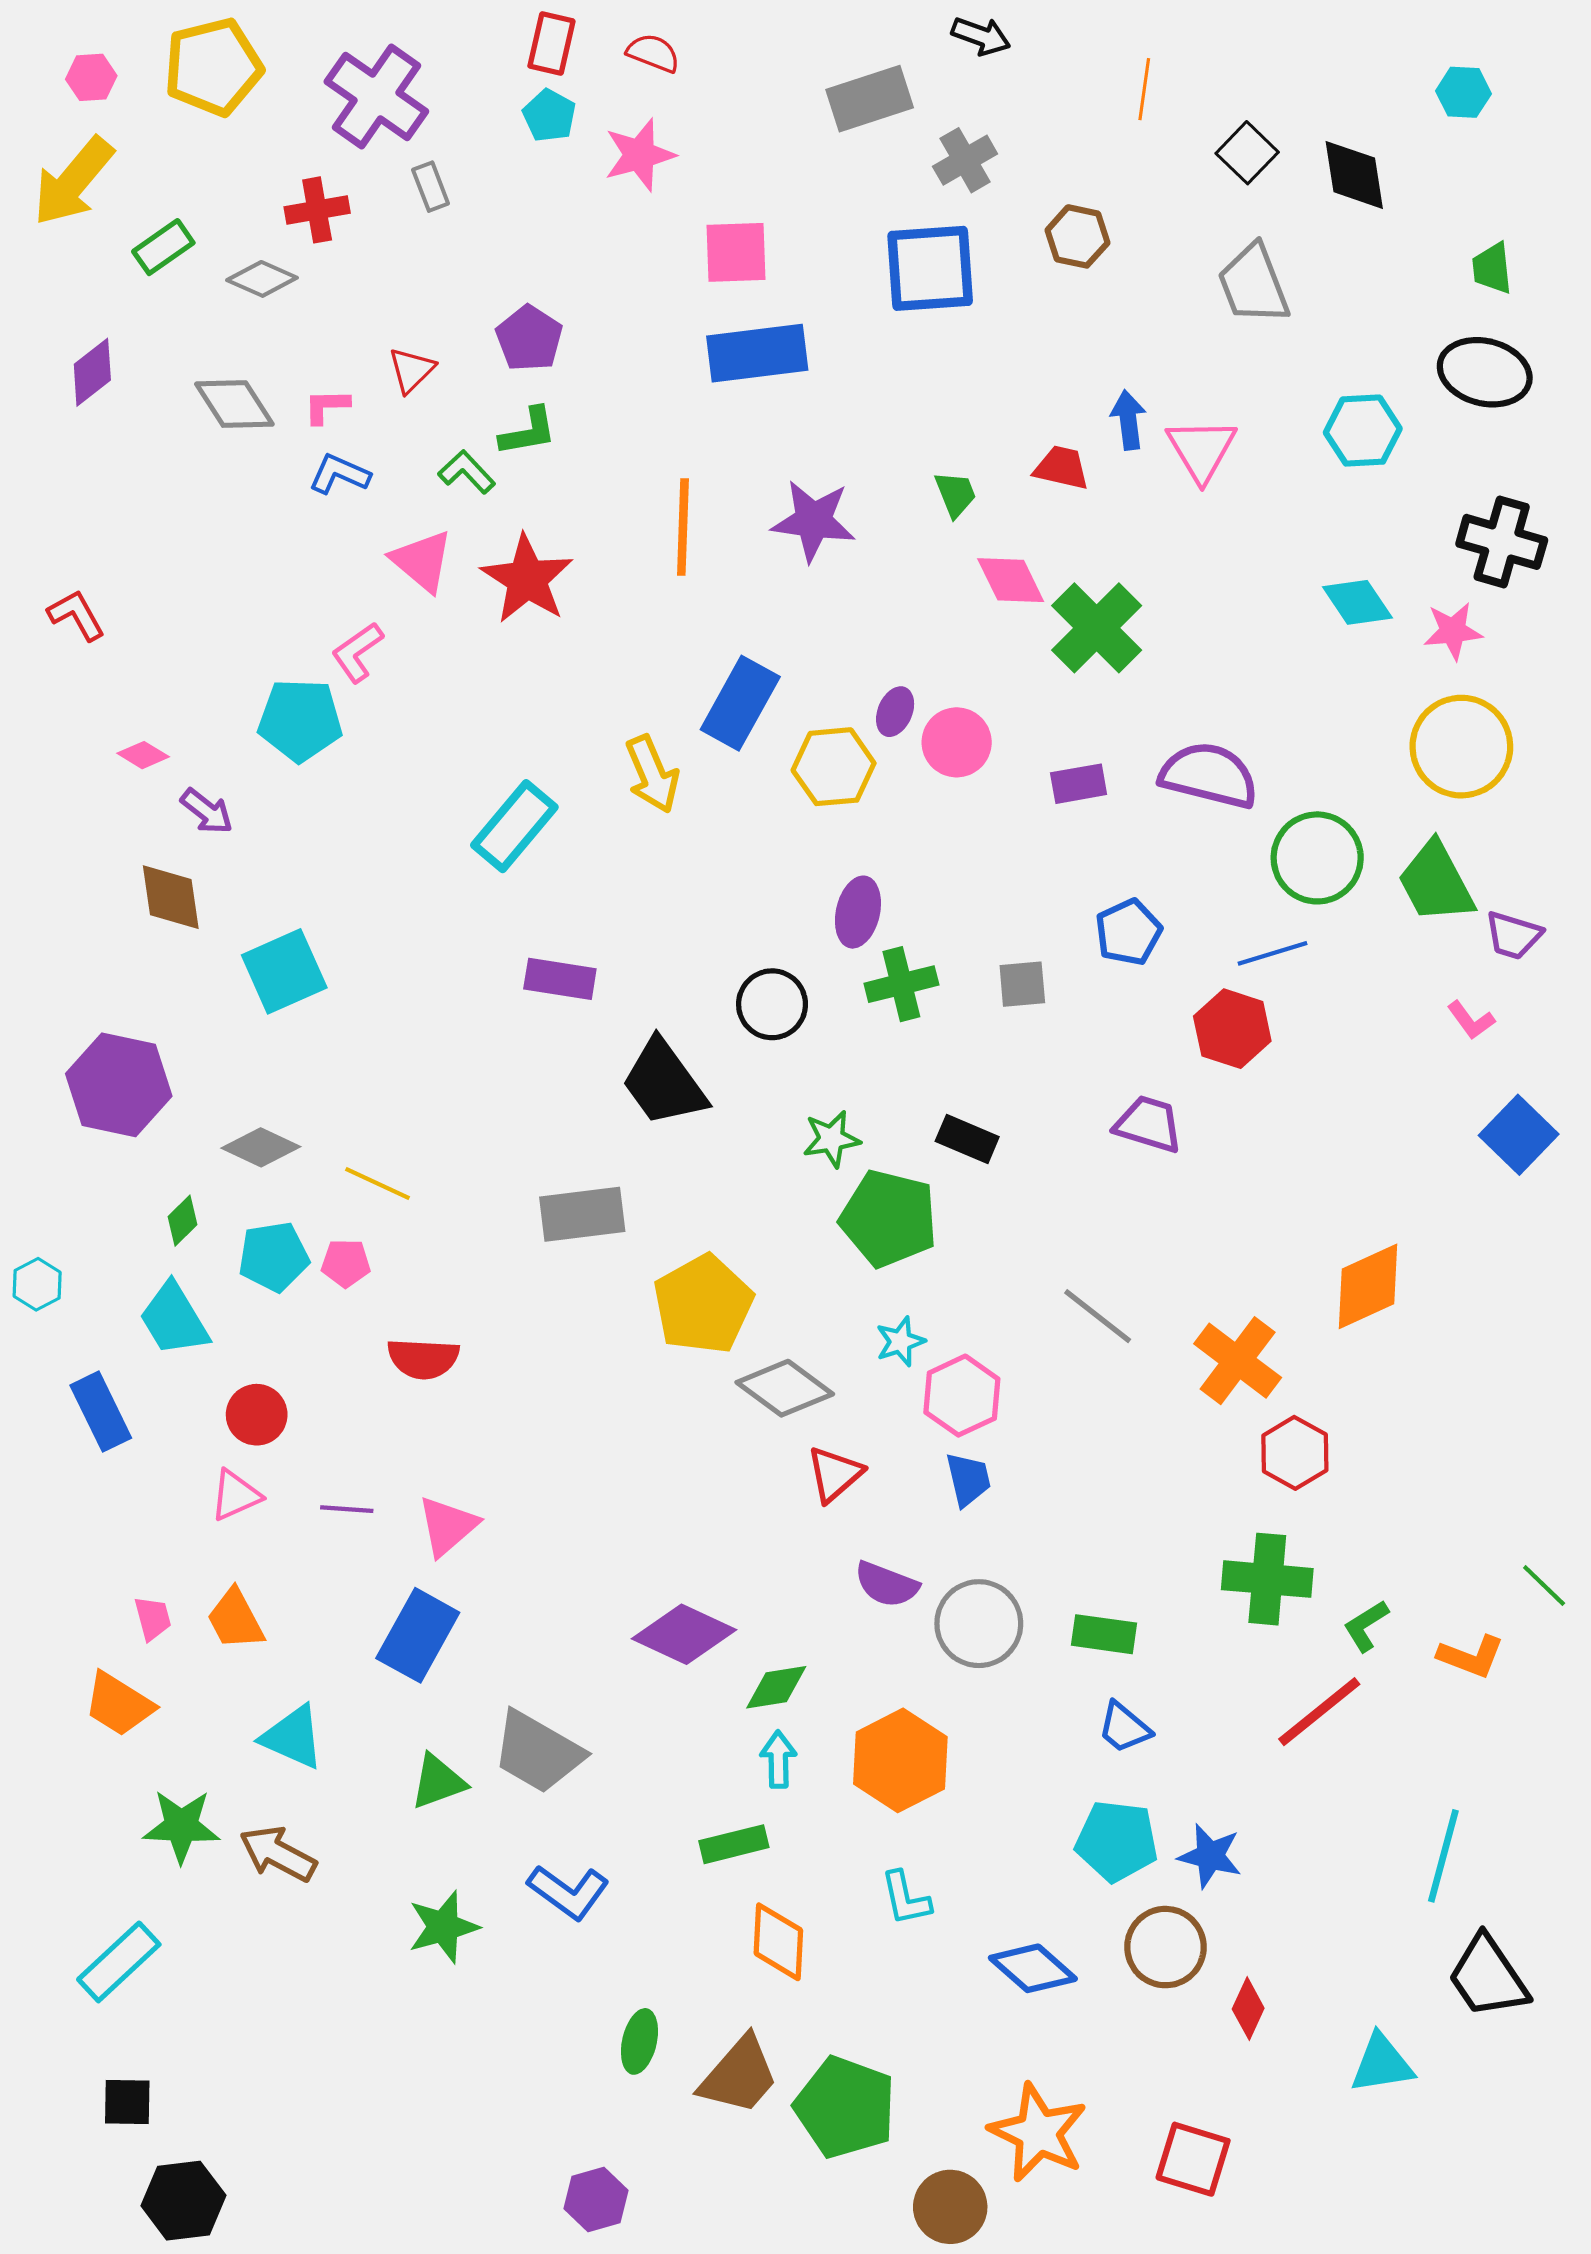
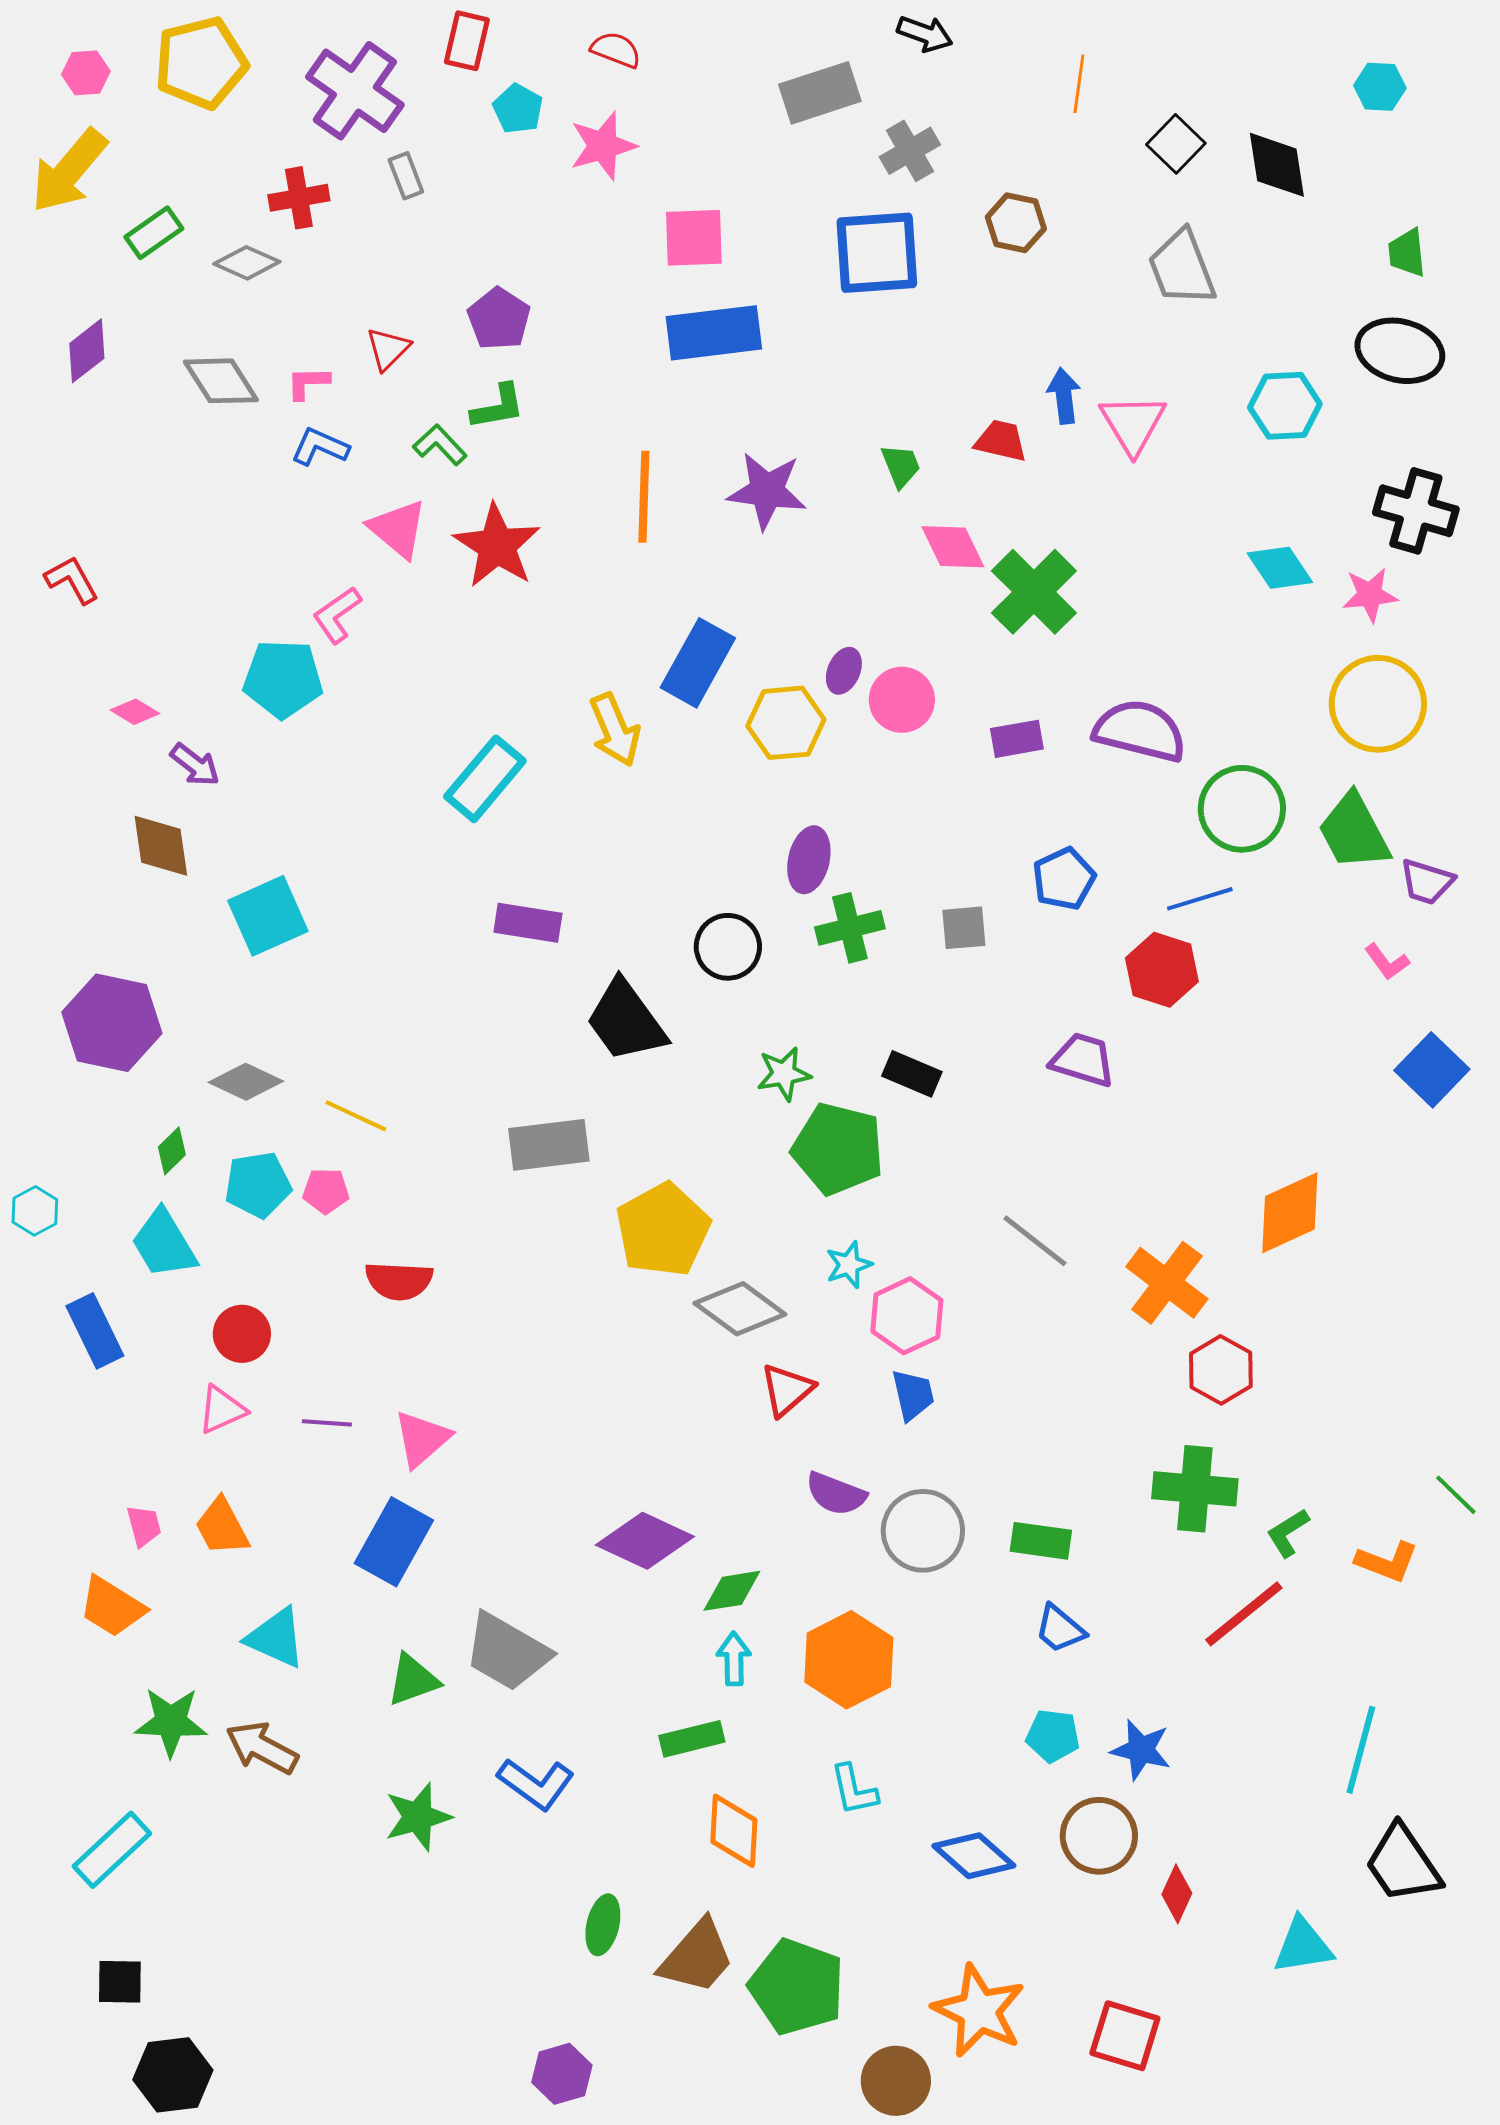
red rectangle: (551, 43) -> (467, 41), moved
cyan pentagon: (1117, 1841) -> (1053, 1736), size x0.7

